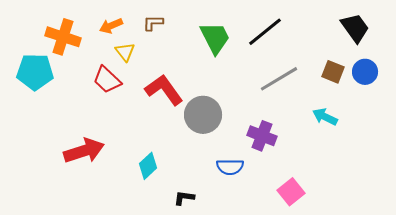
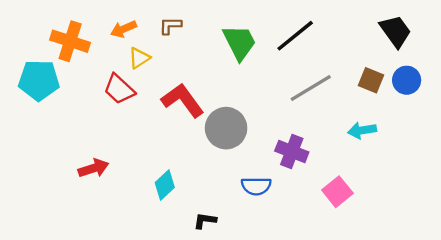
yellow triangle: (125, 52) -> (139, 58), turned 35
cyan arrow: (325, 117) -> (362, 130), turned -35
red arrow: (84, 151) -> (93, 168), size x0.7
pink square: (291, 192) -> (337, 192), moved

